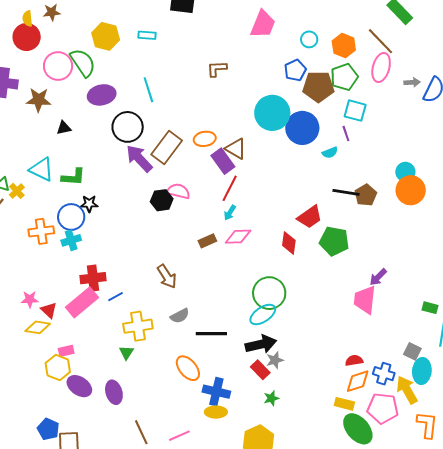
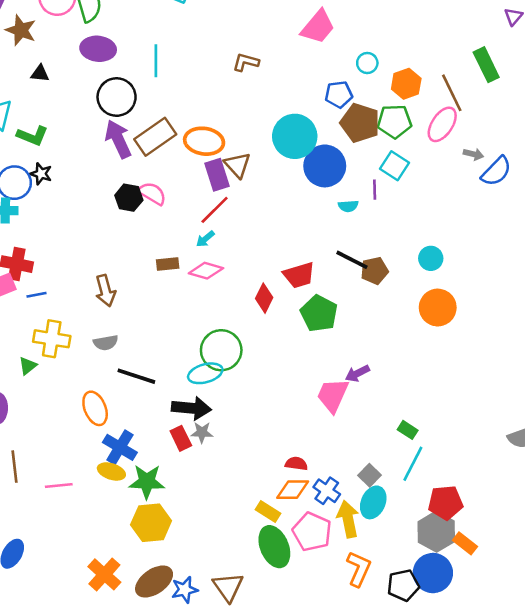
orange ellipse: (205, 139) -> (204, 141), size x1.4
orange circle: (411, 190) -> (438, 308), moved
green star: (271, 398) -> (147, 482), moved, size x1.8

